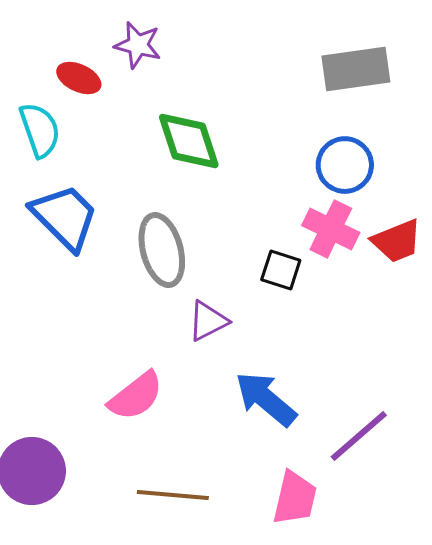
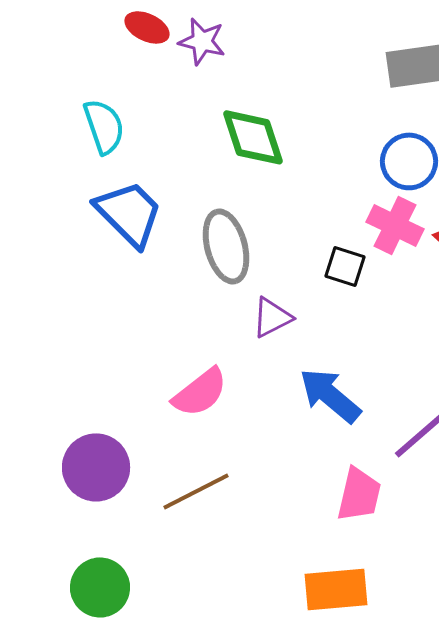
red ellipse: (79, 78) -> (147, 27), moved
brown line: (173, 495) -> (196, 491), moved, turned -32

